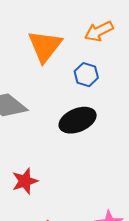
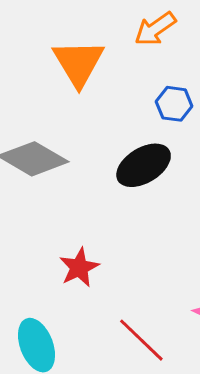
blue hexagon: (86, 75) -> (174, 104), moved

